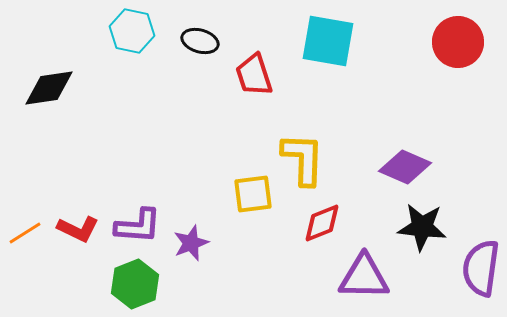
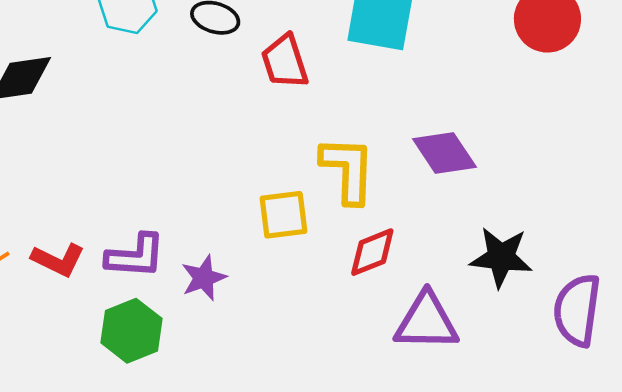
purple diamond: (405, 167) -> (444, 153), moved, turned 33

